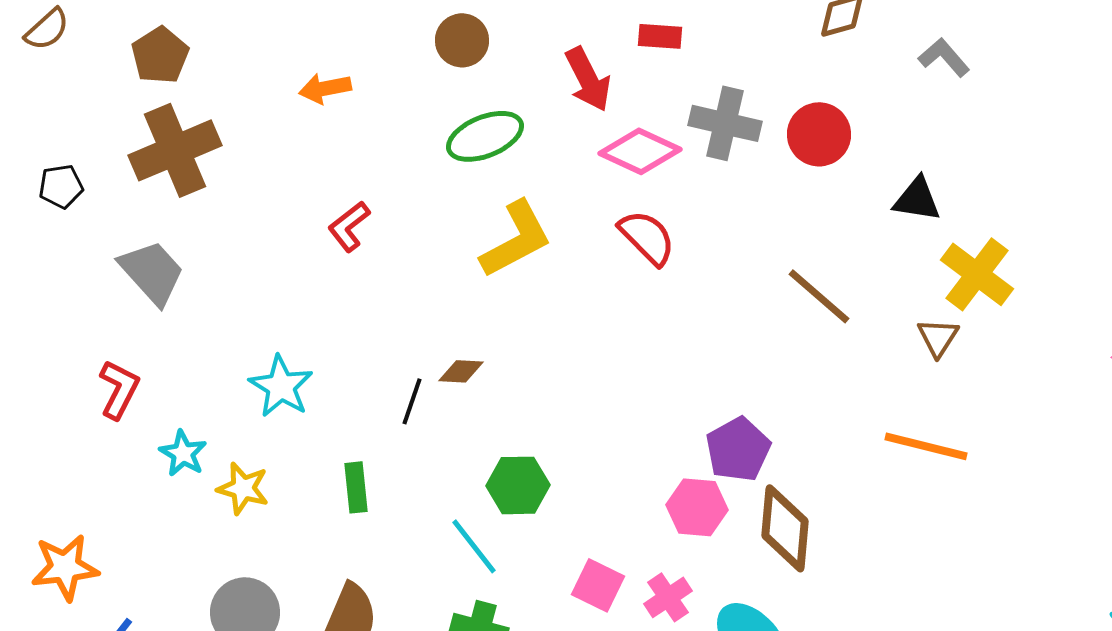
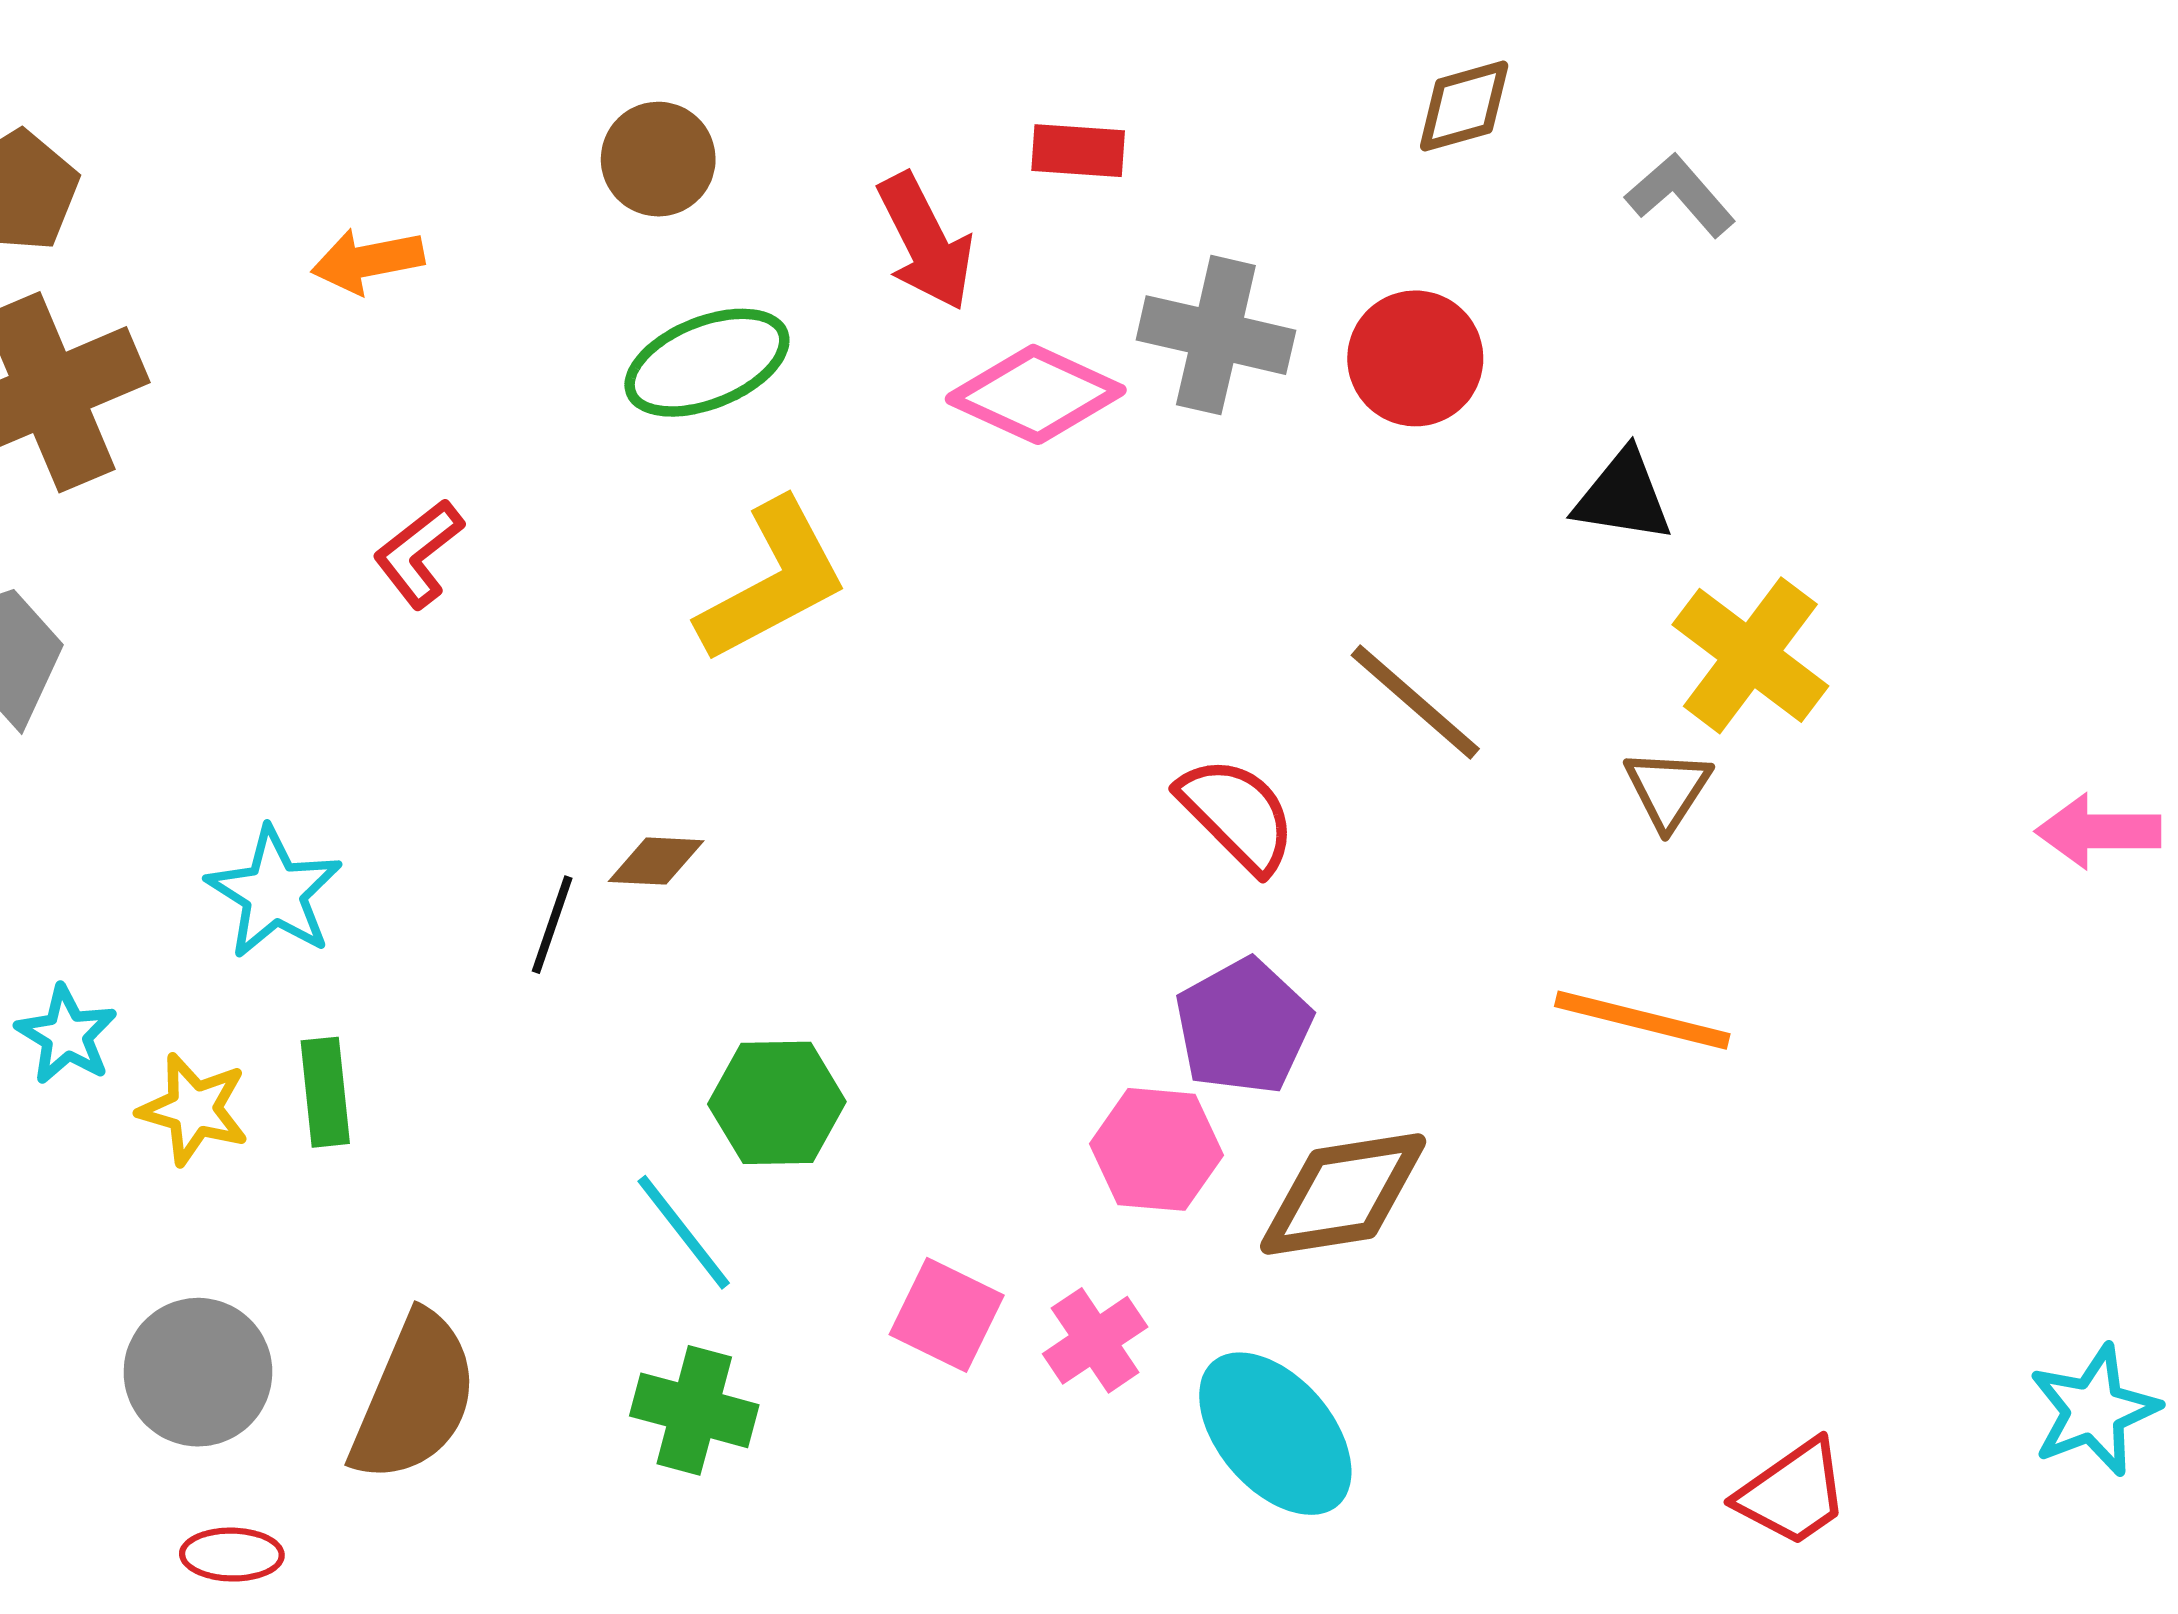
red semicircle: (647, 237) -> (1237, 814), moved
green rectangle: (356, 487) -> (325, 1092), moved
brown diamond: (785, 528) -> (1343, 1194), turned 76

